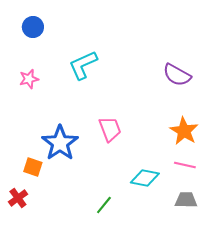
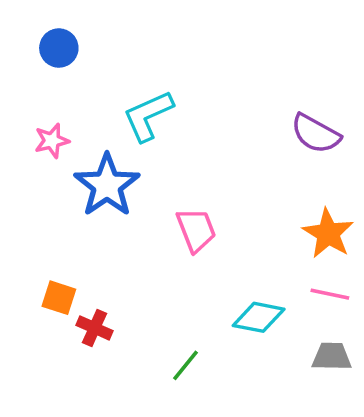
blue star: (60, 143) -> (107, 185), moved
red cross: (18, 198) -> (95, 328), moved, turned -30

